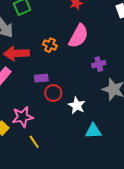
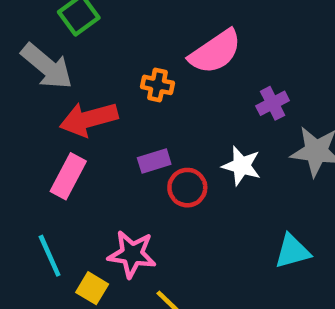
pink semicircle: (79, 36) -> (215, 52), turned 40
white star: (77, 105) -> (241, 166), moved
pink star: (23, 117) -> (132, 254), turned 30

